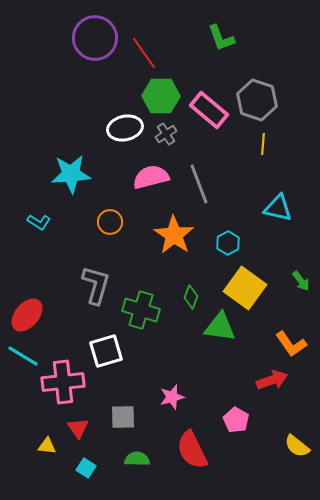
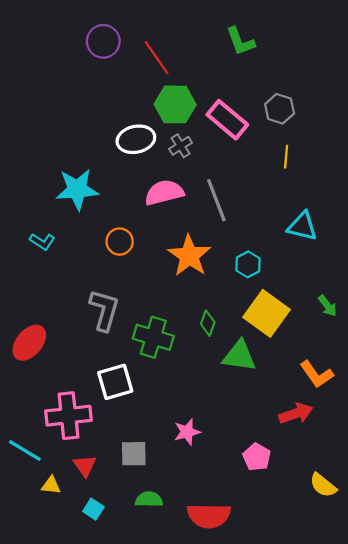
purple circle: (95, 38) -> (103, 41), size x0.7
gray hexagon: (257, 100) -> (280, 109), size x0.7
cyan line: (23, 356) -> (25, 450), moved
red semicircle: (192, 450) -> (209, 516), moved, turned -63

